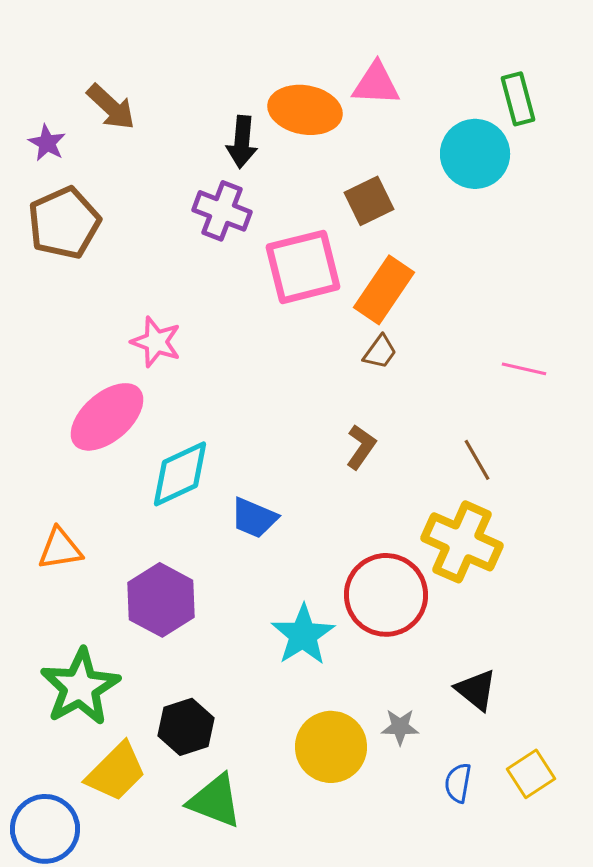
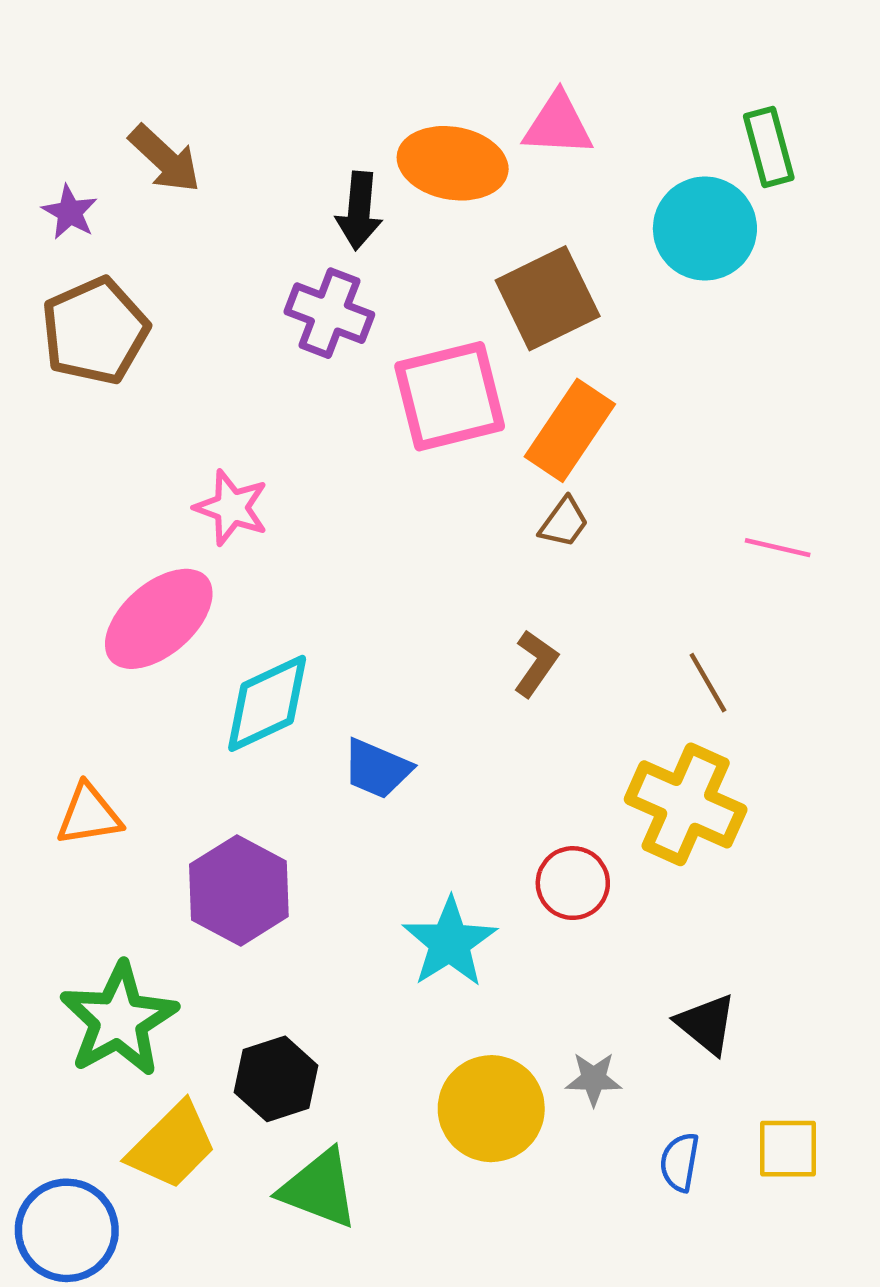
brown square: (369, 201) -> (548, 298), size x1.4
red circle: (386, 595) -> (573, 883), size x0.6
yellow square: (531, 774) -> (788, 1149), turned 33

